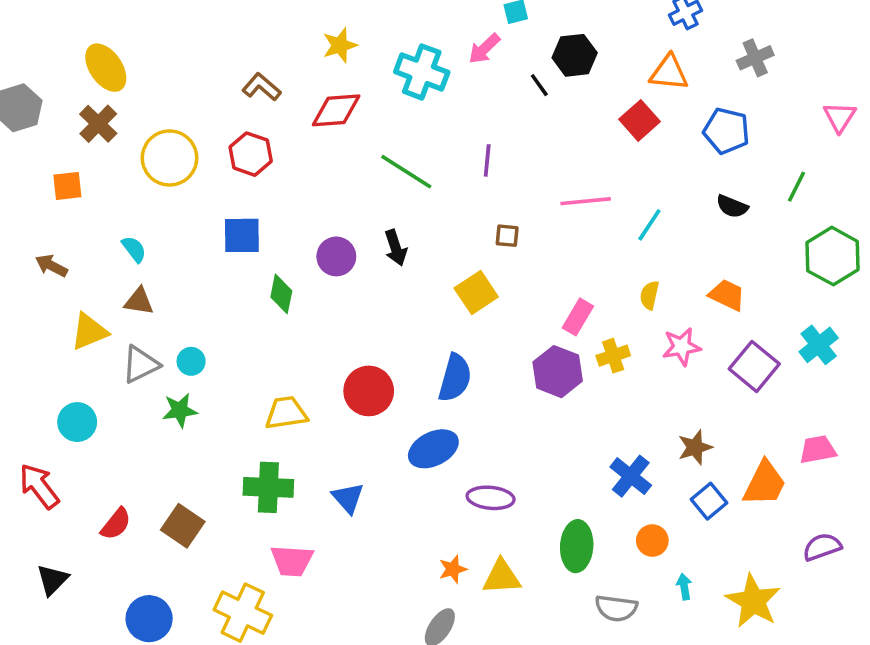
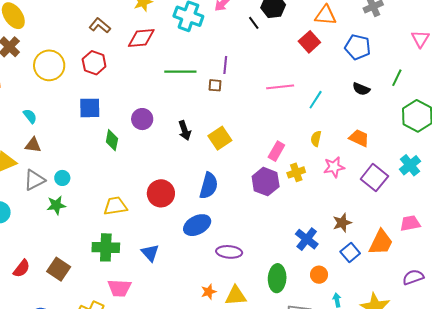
green line: (406, 172) -> (180, 72), turned -32
brown square: (507, 236) -> (215, 85), moved
black arrow: (396, 248) -> (185, 130), moved

